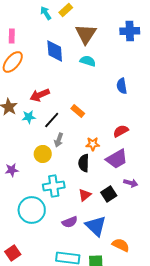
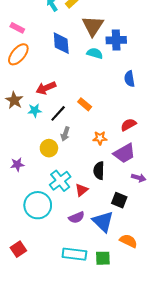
blue cross: (130, 31) -> (116, 40), moved
pink rectangle: (12, 36) -> (17, 28), turned -64
black semicircle: (84, 163) -> (99, 171), moved
cyan cross: (54, 186) -> (60, 181), turned -30
black square: (109, 194) -> (119, 200), moved, turned -35
red triangle: (85, 195) -> (82, 190), moved

